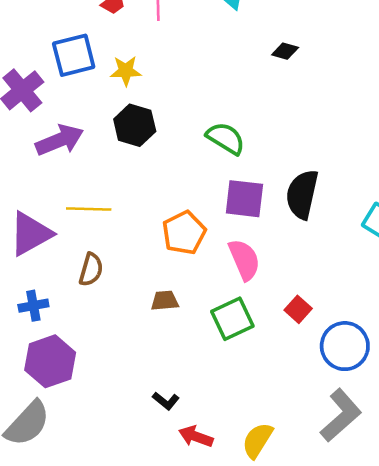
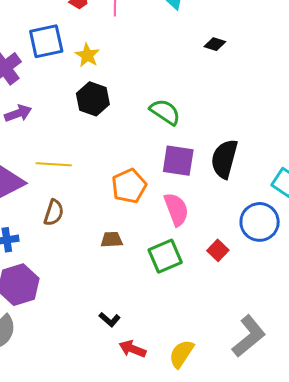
yellow star: (126, 71) -> (87, 55), turned 30
purple arrow: (60, 140) -> (18, 113), moved, size x0.7
blue circle: (345, 346) -> (260, 222), moved

